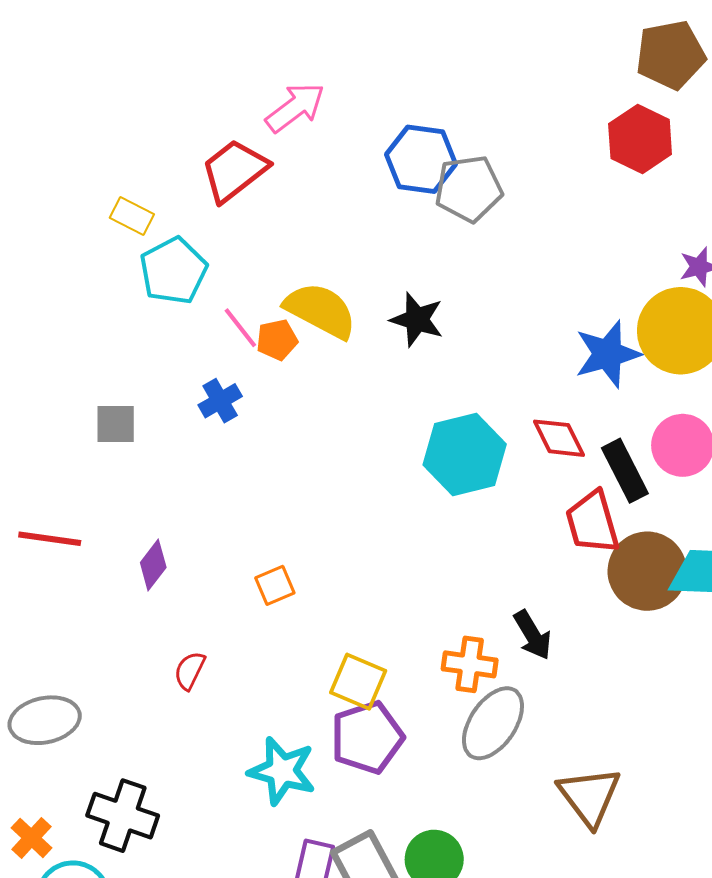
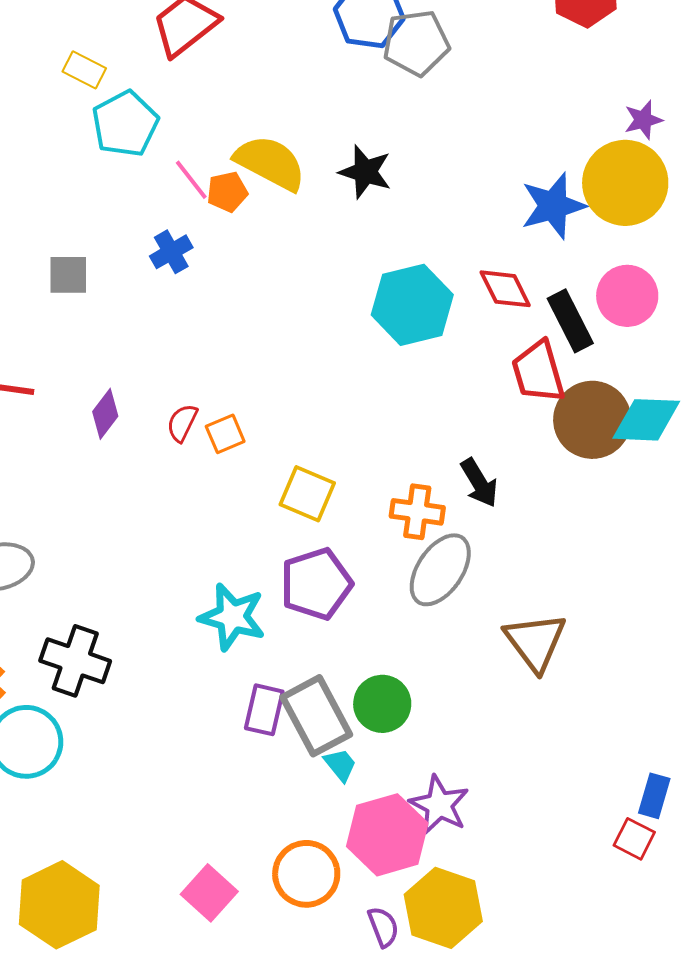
red semicircle: (190, 671) -> (182, 423), moved
yellow square: (358, 682) -> (307, 494), moved

